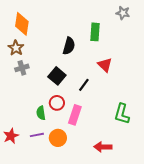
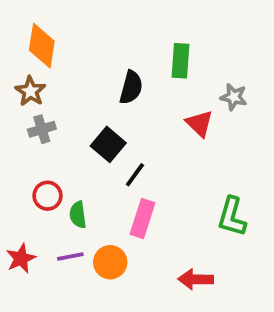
gray star: (123, 13) -> (234, 97), moved
black line: (84, 85) -> (135, 175), moved
red circle: (57, 103) -> (48, 196), moved

